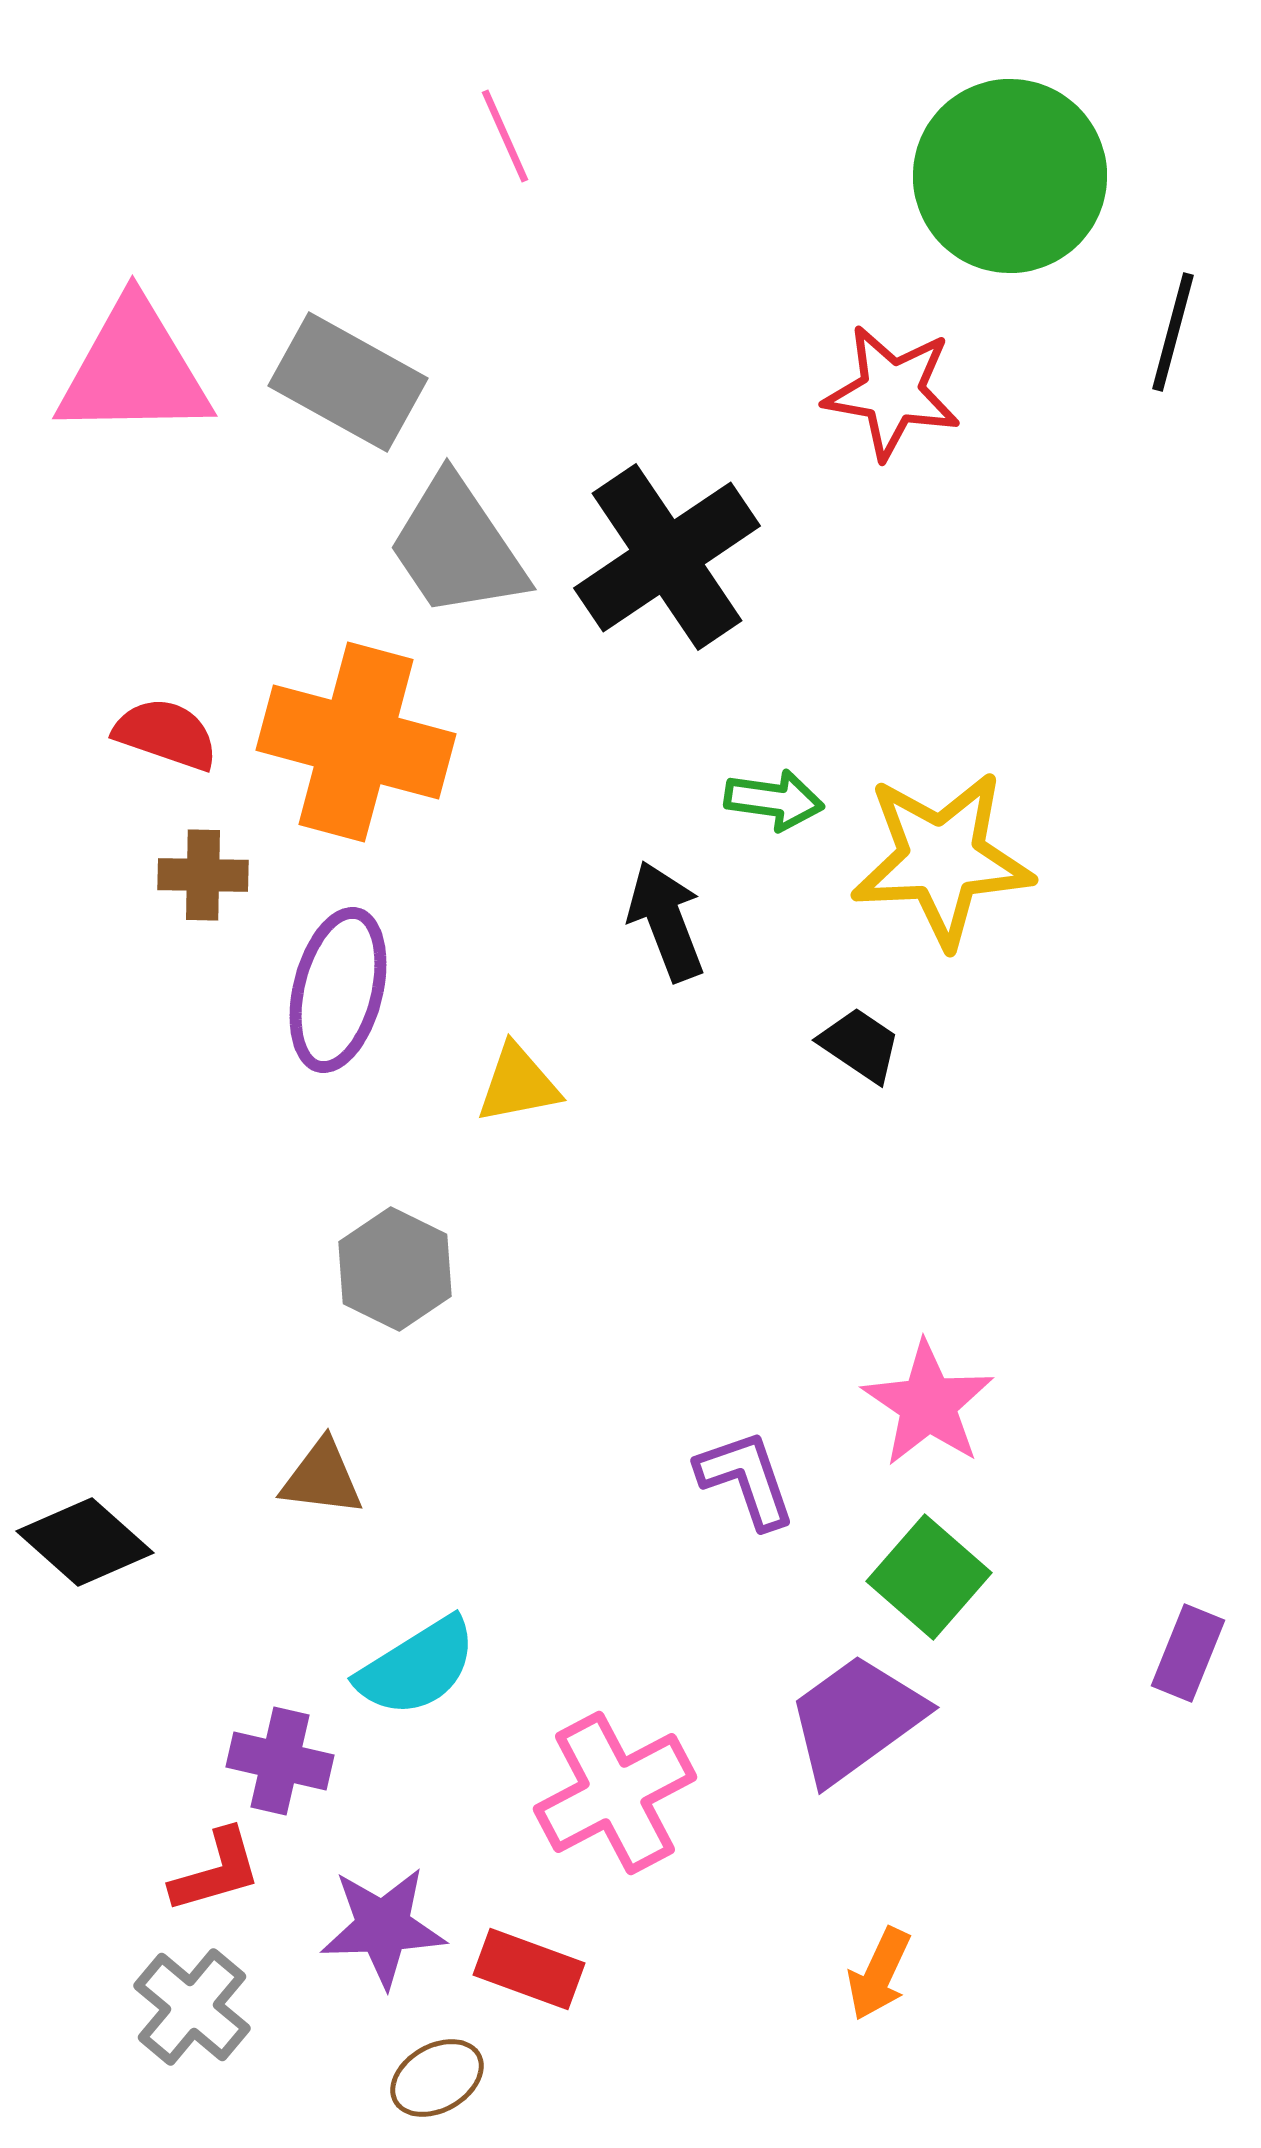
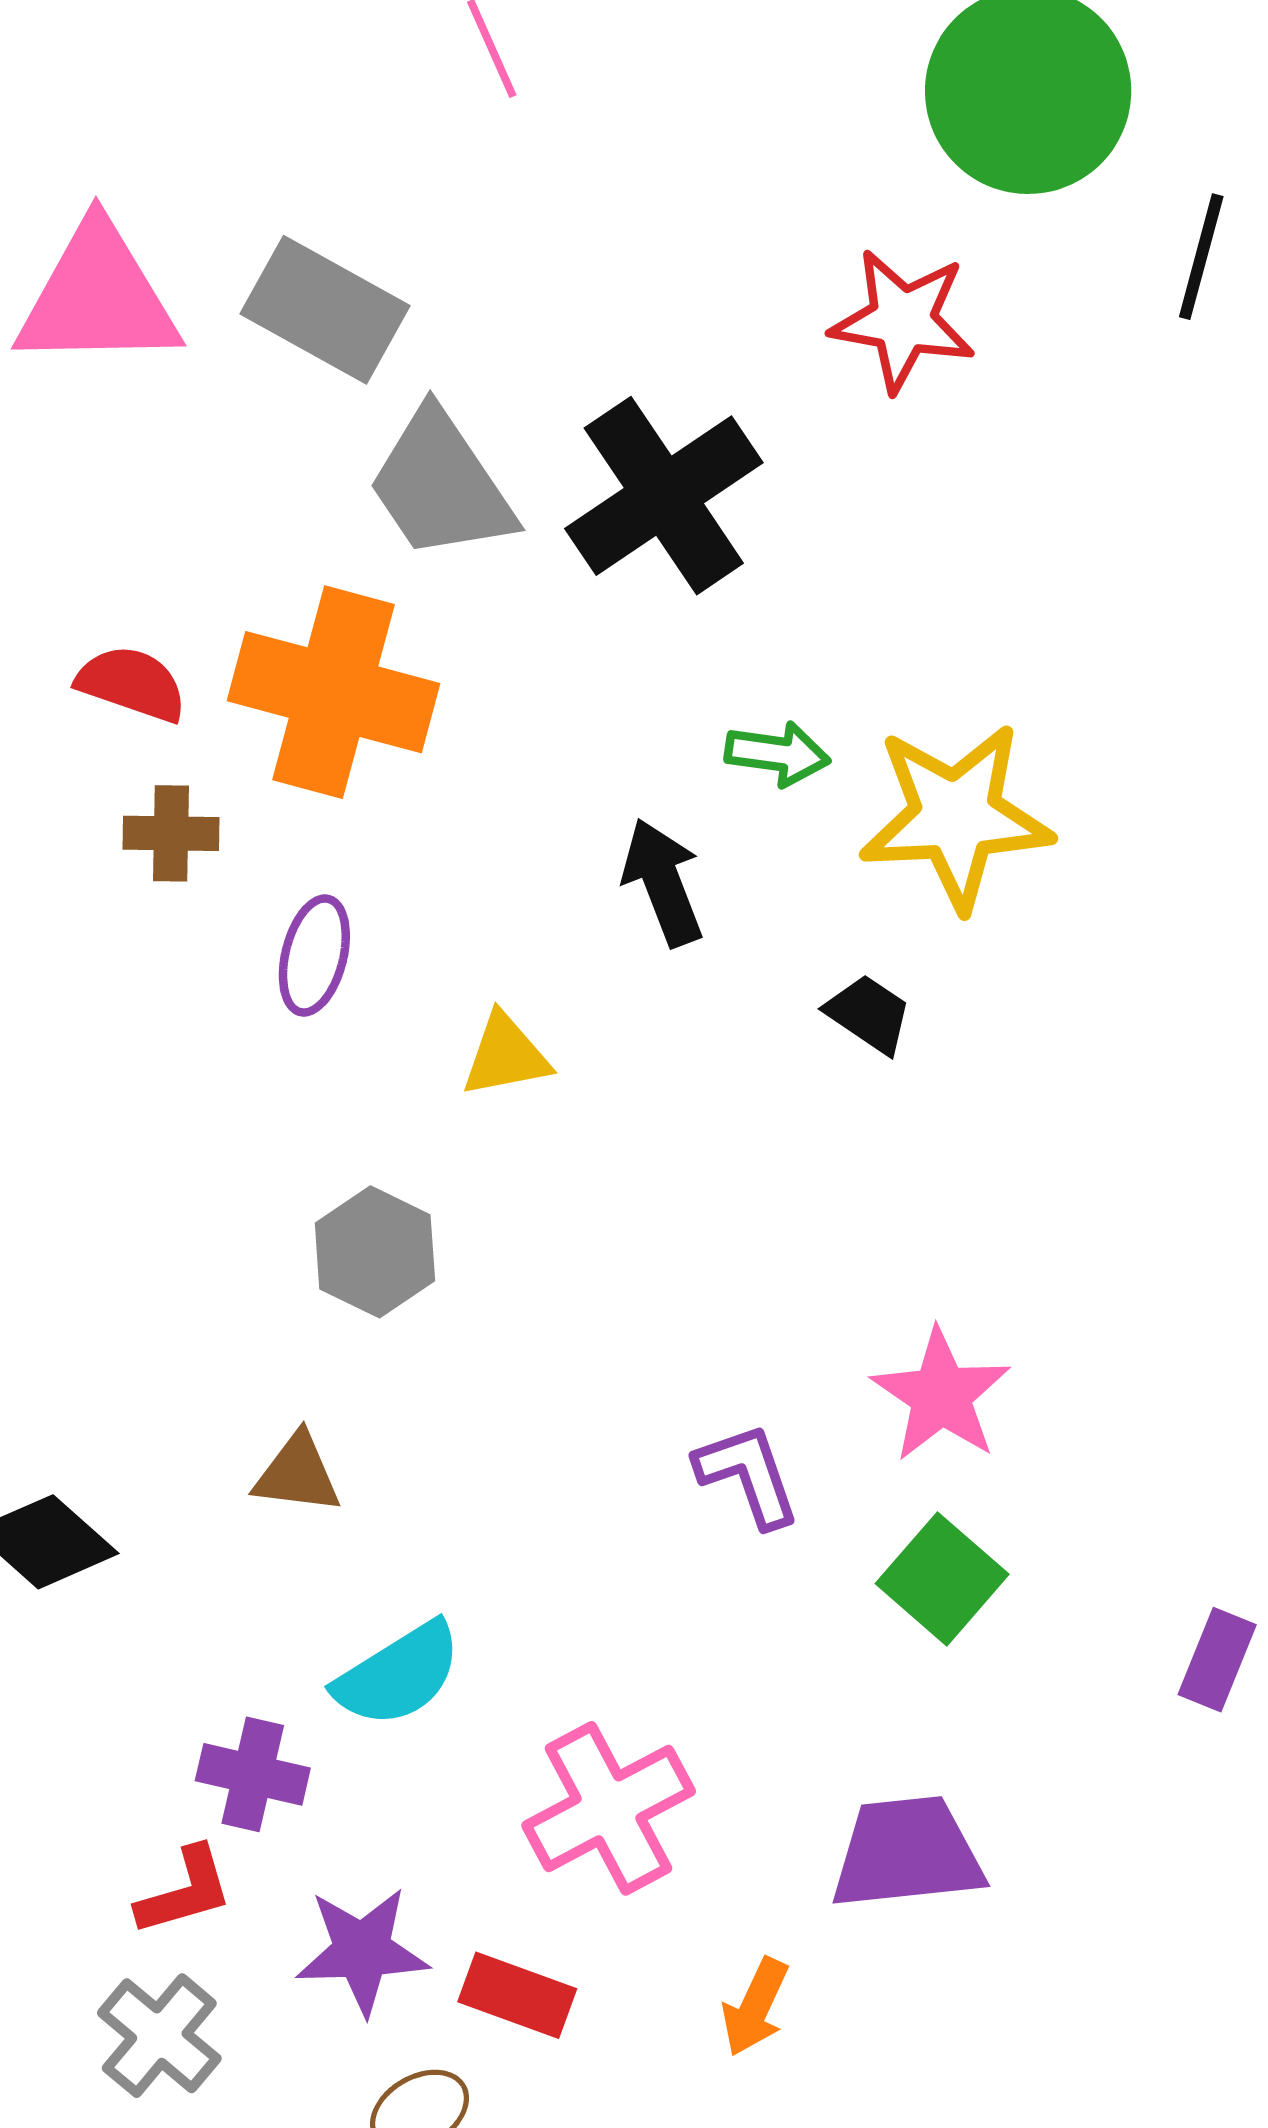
purple ellipse: (338, 990) -> (314, 956), size x0.7
purple trapezoid: (856, 1719) -> (907, 1853), moved, turned 30
orange arrow: (879, 1974) -> (755, 2007), moved

